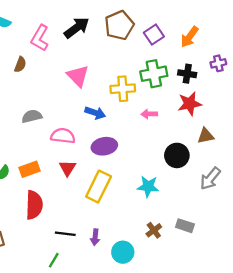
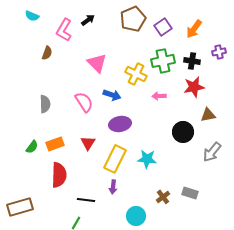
black arrow: (77, 28) -> (88, 20), moved, size x0.6
yellow cross: (123, 89) -> (136, 74), turned 30
gray semicircle: (32, 116) -> (45, 104), moved, turned 102
pink semicircle: (63, 136) -> (84, 102), moved, turned 50
cyan star: (148, 187) -> (147, 159), moved
purple arrow: (95, 237) -> (113, 187), moved

